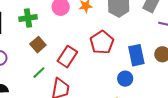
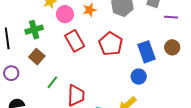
brown square: (38, 45) -> (37, 57), moved
red rectangle: (67, 57) -> (75, 41), moved, turned -55

